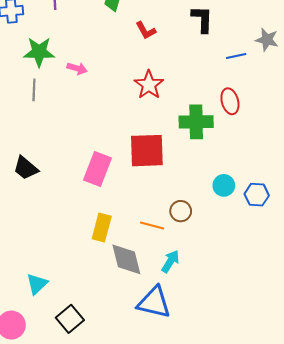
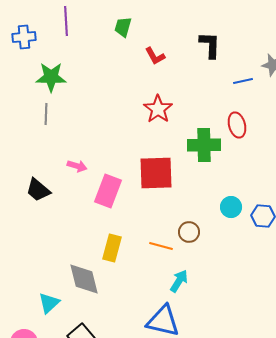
pink arrow: (77, 68) -> (77, 166), moved
gray diamond: (126, 259) -> (84, 279), moved

